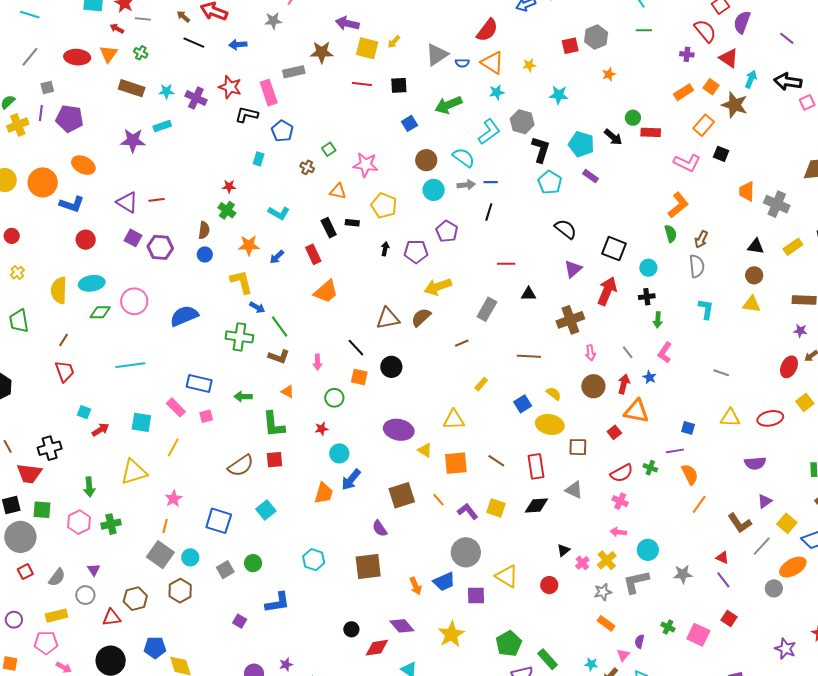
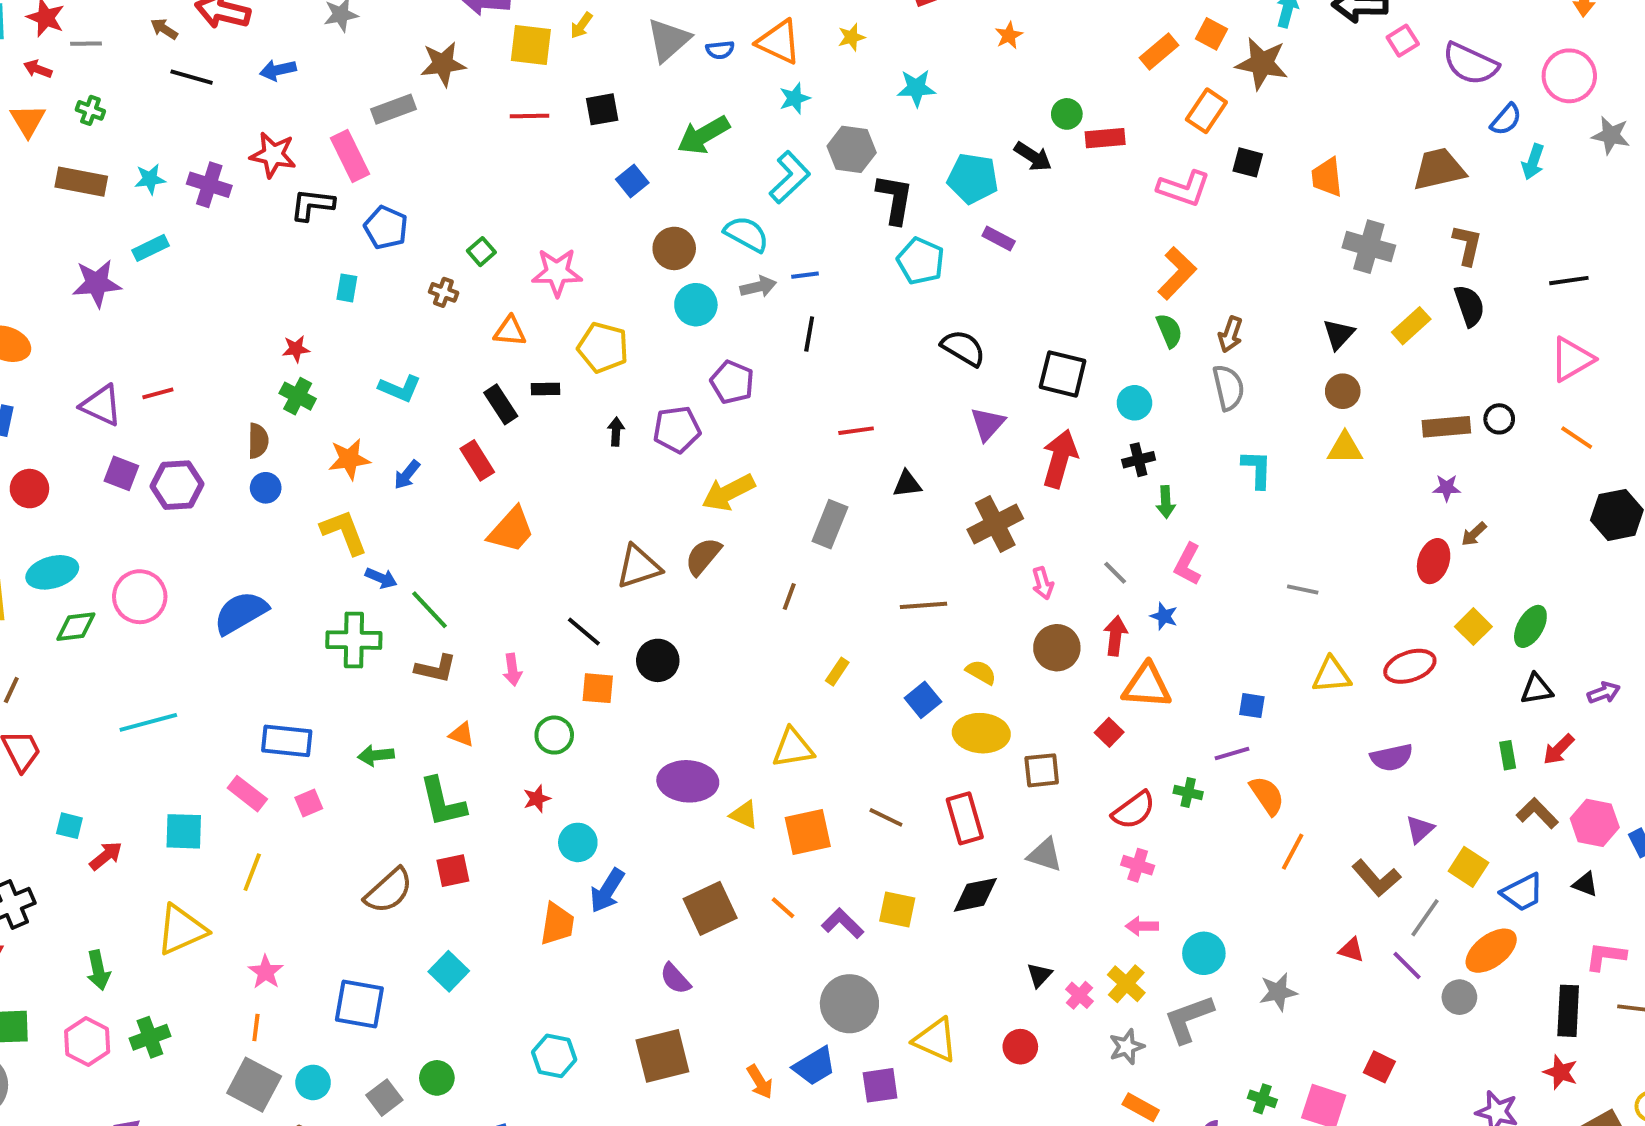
orange trapezoid: (747, 191) -> (1327, 177), moved
black triangle: (756, 246) -> (1339, 334), turned -48
brown line: (462, 343) -> (789, 597), turned -40
purple line: (723, 580) -> (1407, 966), moved

